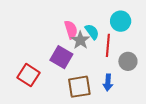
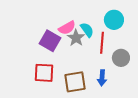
pink semicircle: (71, 30) -> (67, 28), turned 78
purple square: (61, 57) -> (50, 41), moved
red square: (29, 75) -> (44, 73), moved, turned -30

